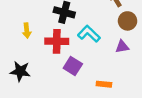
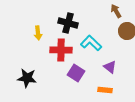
yellow arrow: (27, 31) -> (38, 33), moved
purple triangle: (122, 47) -> (110, 67), moved, turned 48

